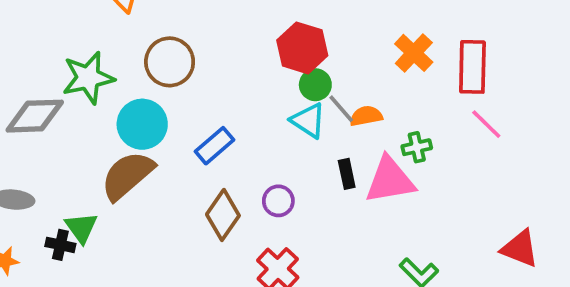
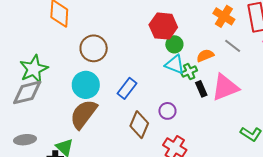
green star: (88, 78) -> (34, 69), moved
gray line: (341, 109) -> (233, 46), moved
green cross: (417, 147) -> (189, 72), moved

